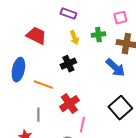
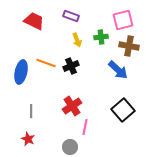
pink square: (120, 18) -> (123, 20), size x1.5
red trapezoid: (36, 36) -> (34, 21), moved
orange line: (43, 85) -> (46, 63), moved
gray line: (38, 115) -> (31, 111), moved

